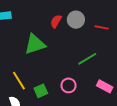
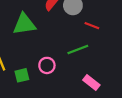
red line: (102, 27) -> (92, 26), moved
pink circle: (68, 85) -> (47, 65), moved

